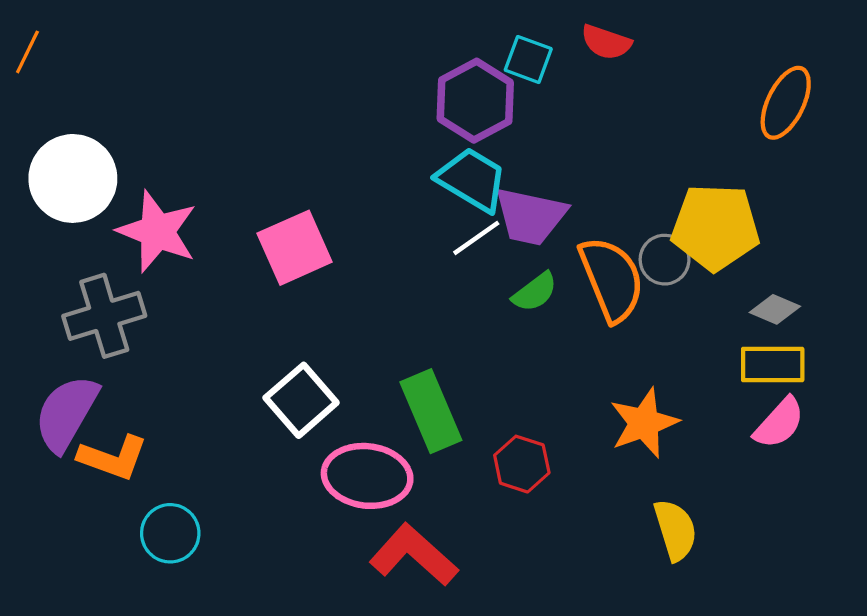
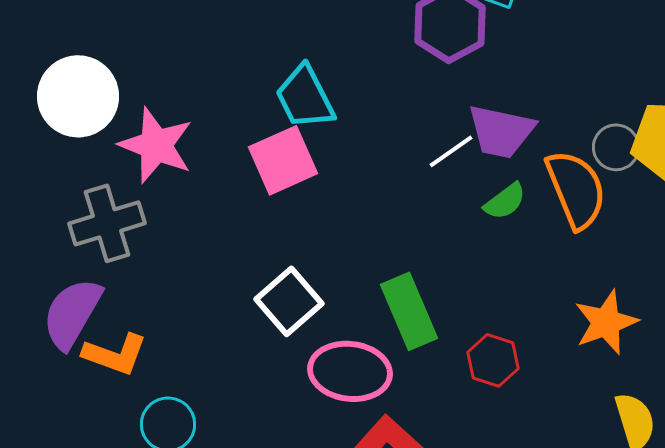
cyan trapezoid: (472, 180) -> (305, 97), moved, turned -148
gray circle: (665, 260) -> (616, 147), moved

